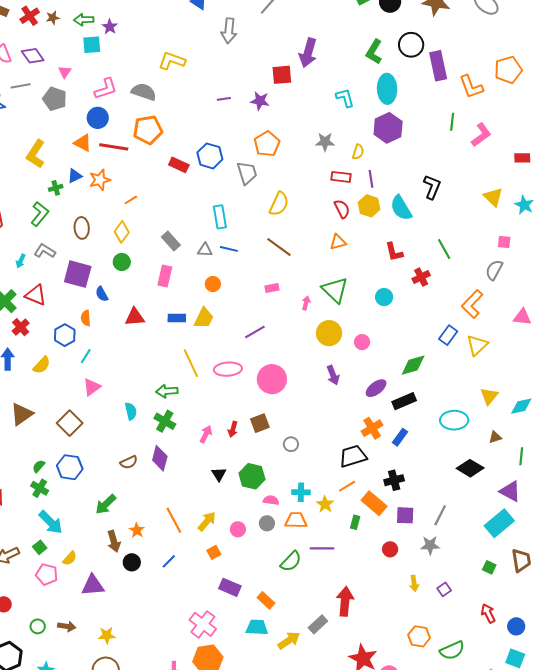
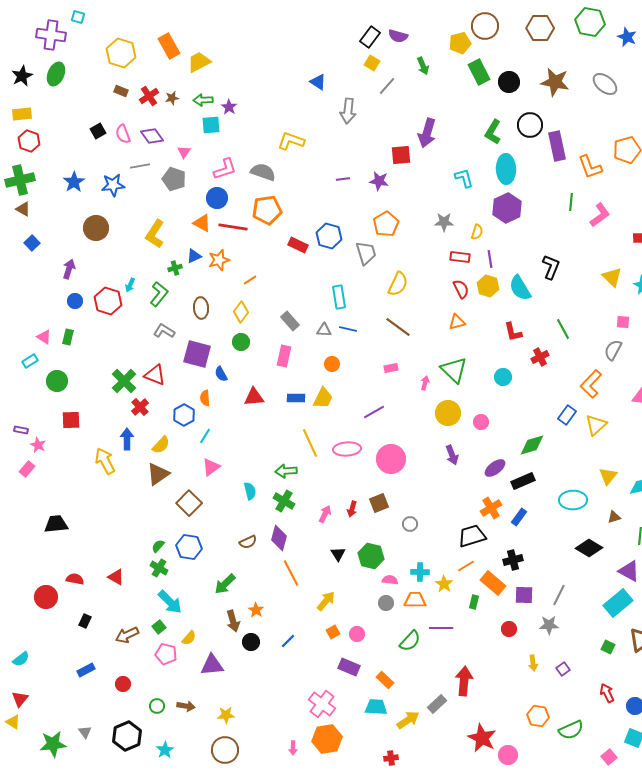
cyan arrow: (21, 261) -> (130, 285), moved
brown triangle: (22, 414) -> (158, 474), moved
orange line: (174, 520) -> (291, 573), moved
pink circle: (238, 529) -> (357, 634), moved

